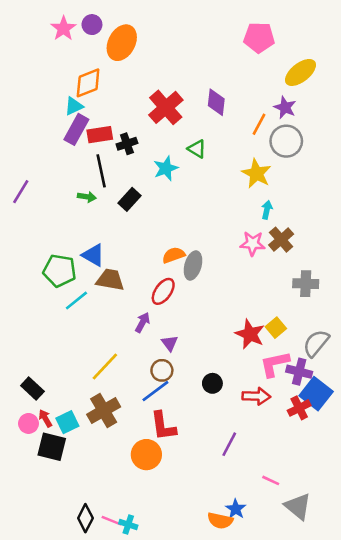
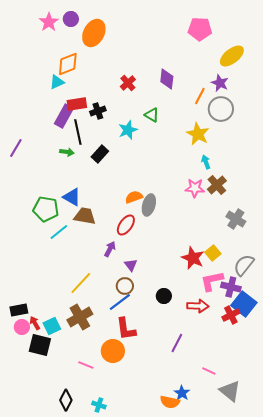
red cross: (166, 107) -> (128, 83), size x0.6
purple rectangle: (76, 129) -> (64, 116), moved
cyan arrow: (267, 210) -> (206, 162), turned -32
gray cross: (306, 284) -> (236, 219), turned 30
black rectangle: (32, 389) -> (19, 310), moved, turned -54
pink line: (111, 521) -> (86, 365), moved

